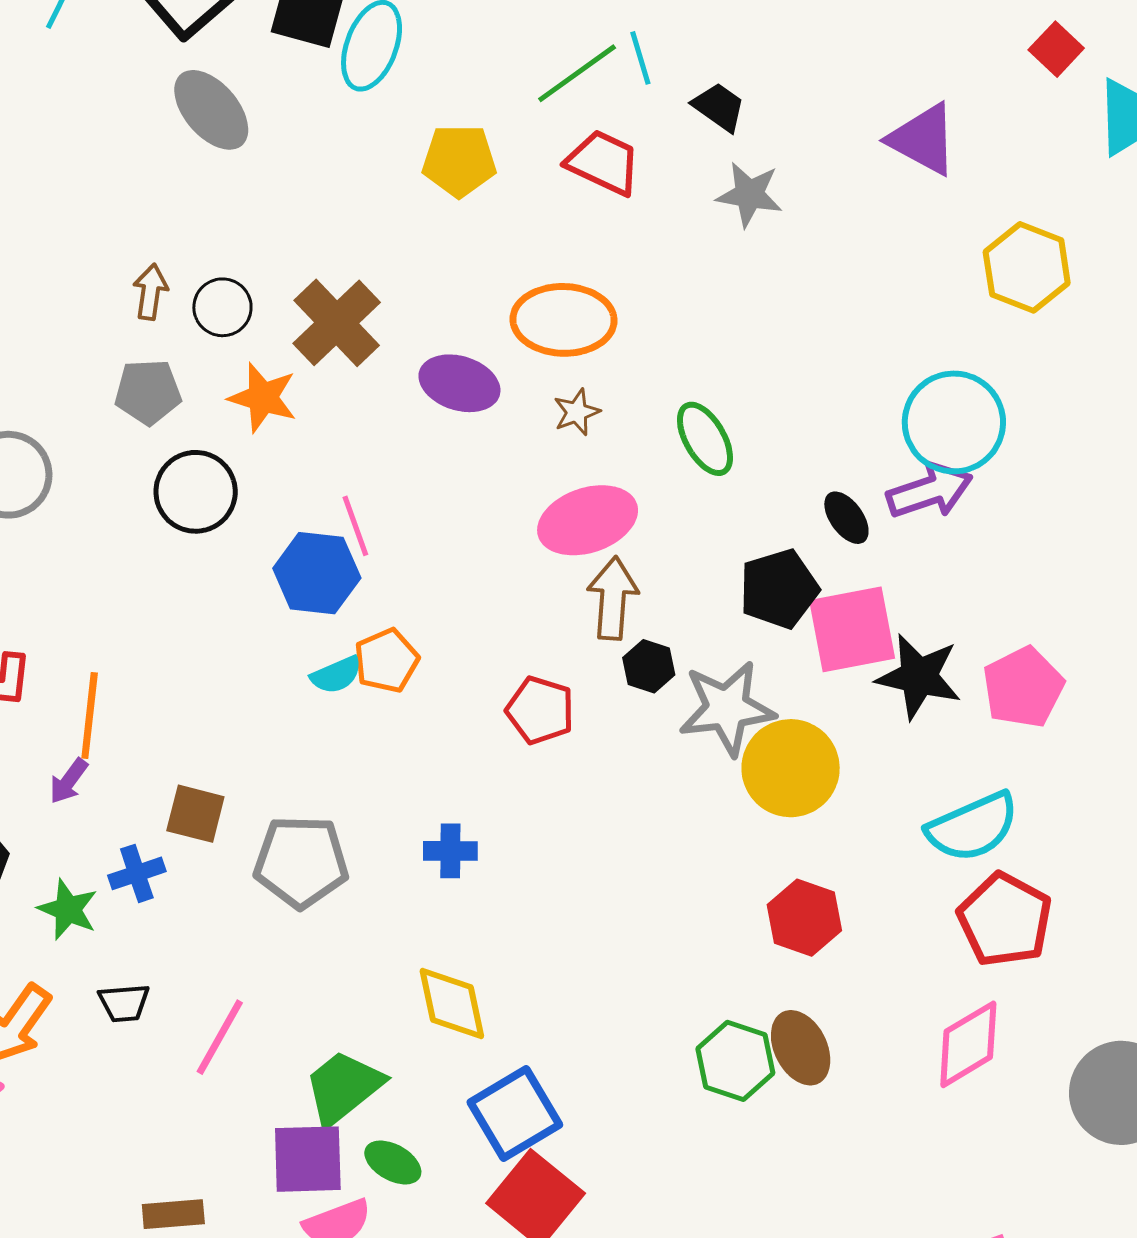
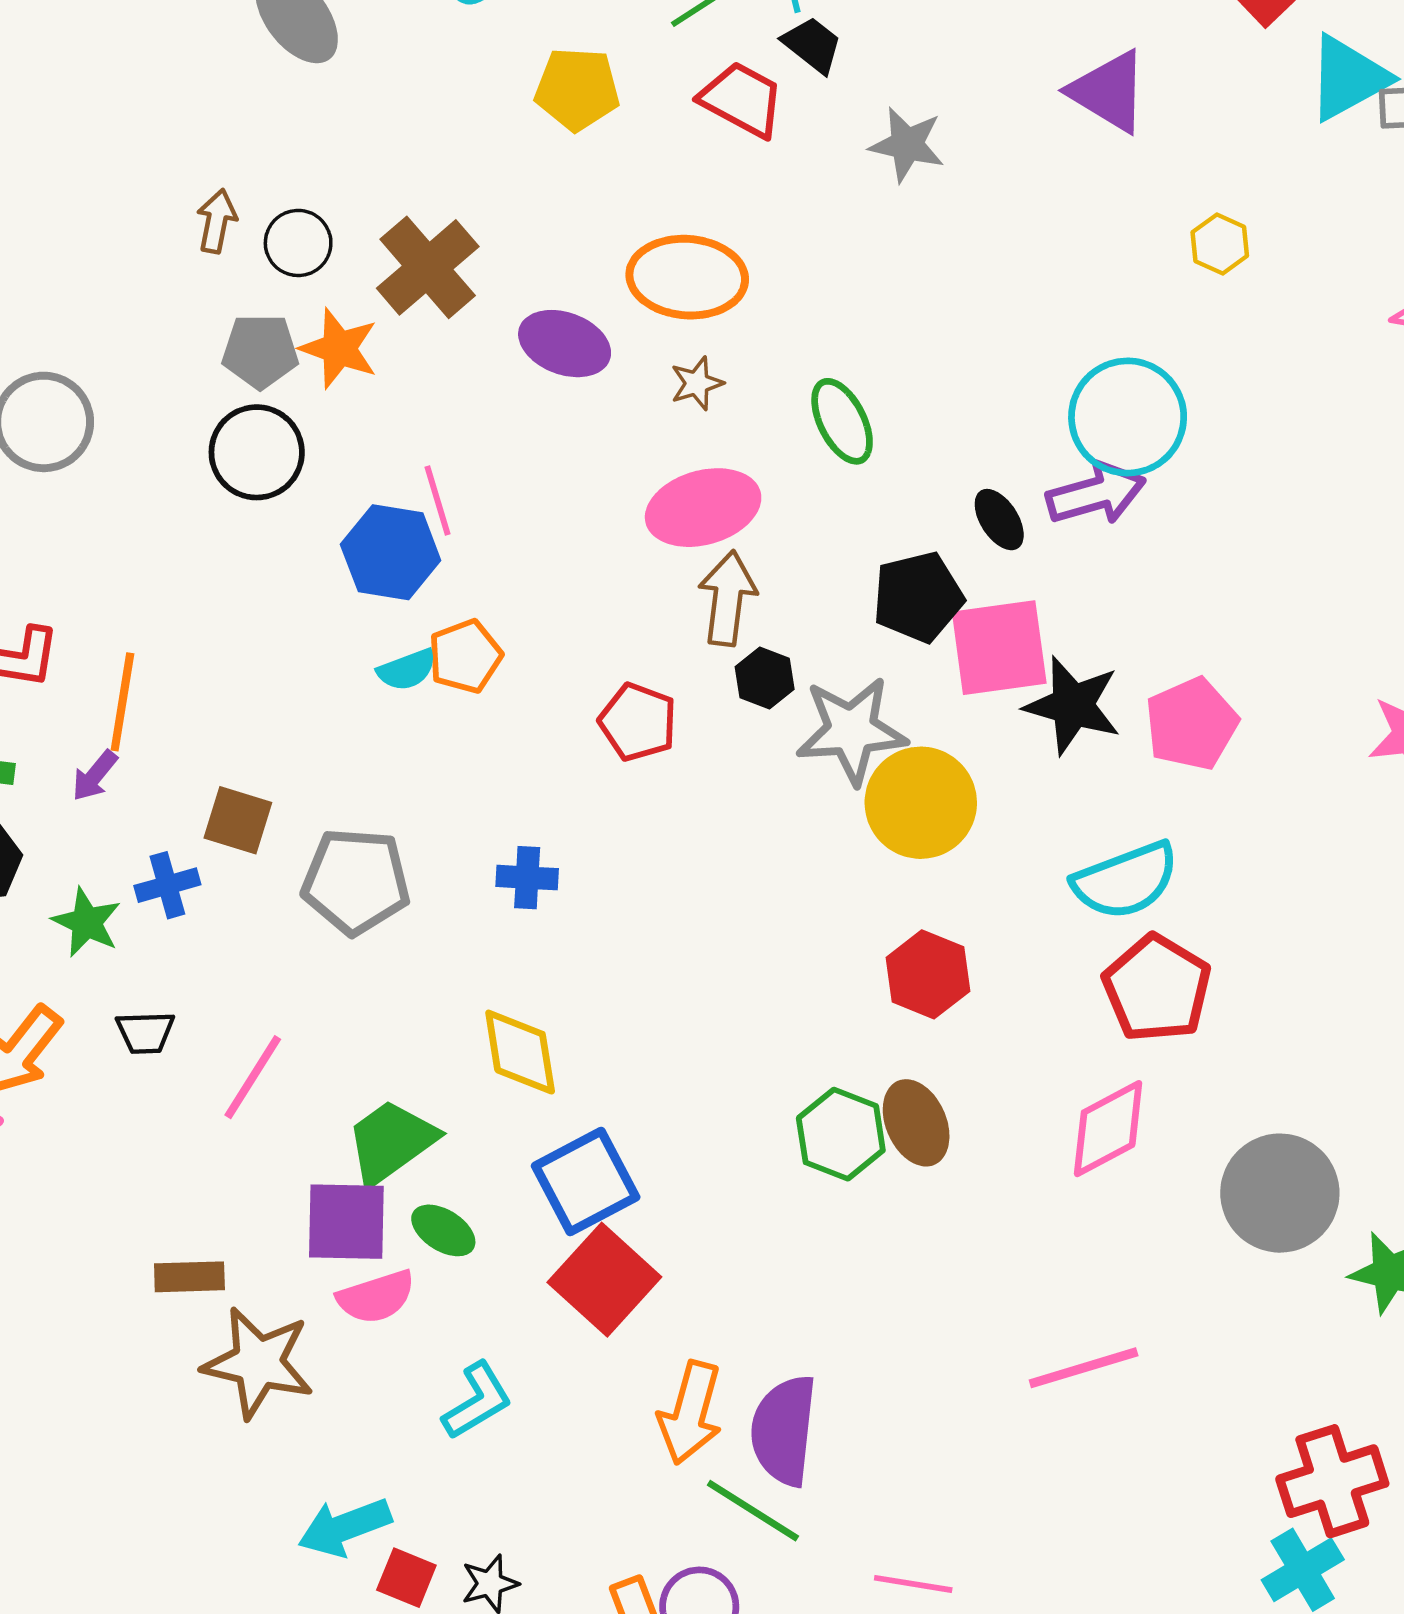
black trapezoid: (719, 107) -> (812, 45), moved
yellow hexagon: (1027, 267) -> (1220, 244), size x0.6
gray pentagon: (148, 392) -> (260, 351), moved

